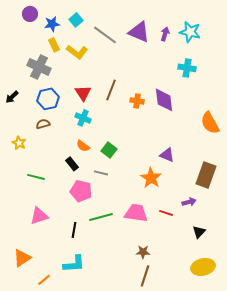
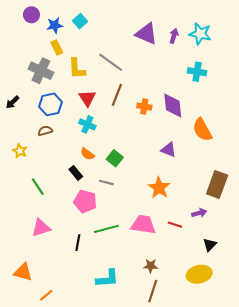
gray line: (105, 35) -> (111, 62), moved
yellow L-shape: (77, 52) -> (77, 69), moved, turned 50
orange semicircle: (210, 123) -> (202, 130), moved
purple triangle: (167, 155) -> (169, 150), moved
green line: (36, 177) -> (38, 187), turned 42
orange triangle: (22, 258) -> (23, 272), turned 48
cyan L-shape: (74, 264) -> (107, 278), moved
yellow ellipse: (203, 267) -> (199, 274), moved

